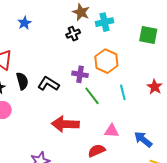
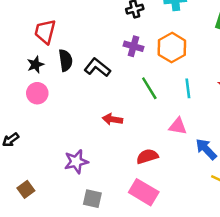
purple cross: (80, 74) -> (133, 46), moved
red arrow: (65, 124) -> (112, 119), size x0.6
pink triangle: (112, 131) -> (178, 126), moved

